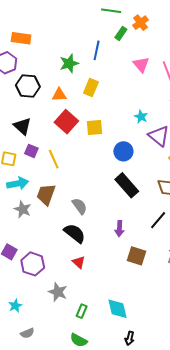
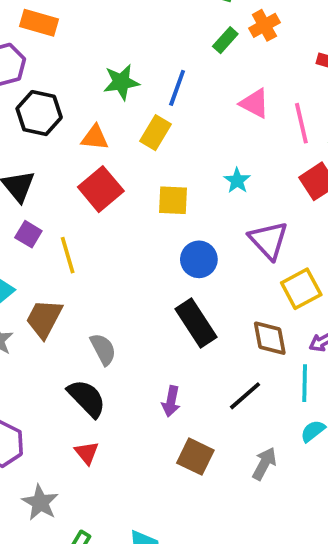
blue line: (97, 50) -> (177, 88), moved
pink triangle: (141, 65) -> (255, 103), turned -30
cyan star: (141, 117) -> (237, 181), moved
yellow square: (95, 127) -> (173, 200), moved

